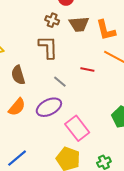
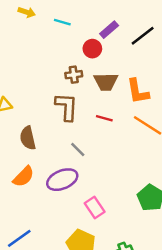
brown cross: (52, 20) -> (74, 75), turned -32
red line: (87, 70) -> (104, 118), moved
pink rectangle: (77, 128) -> (95, 208), size x0.7

